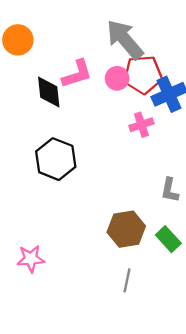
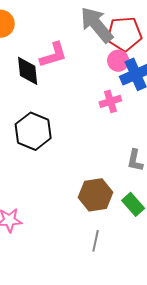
red pentagon: (143, 75) -> (124, 34), moved
pink circle: (117, 78) -> (118, 61), moved

